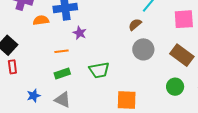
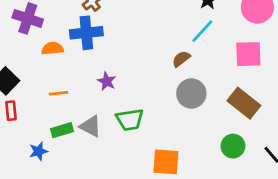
purple star: (80, 33) -> (107, 81), moved
orange line: (61, 51) -> (58, 93), moved
green rectangle: (62, 73) -> (62, 130), moved
gray triangle: (63, 100) -> (91, 126), moved

